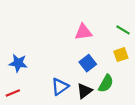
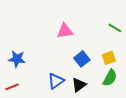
pink triangle: (83, 32) -> (65, 31), moved
yellow square: (121, 55) -> (109, 58), moved
green semicircle: (106, 83) -> (110, 78), moved

